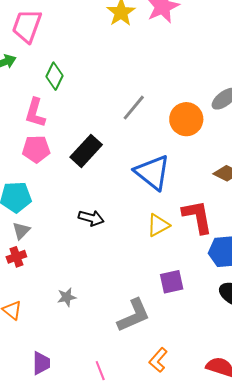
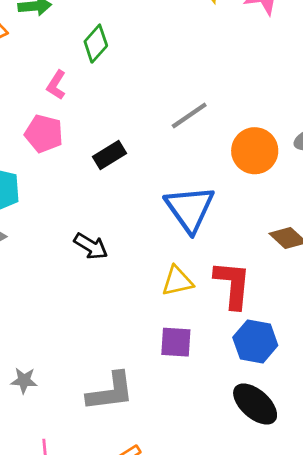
pink L-shape: (35, 113) -> (56, 85), size x0.7
black rectangle: (86, 151) -> (110, 155), size x0.7
purple square: (172, 282) -> (176, 342), moved
gray star: (67, 297) -> (24, 380), moved

